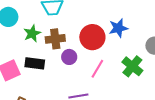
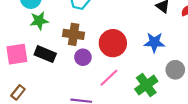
blue star: (118, 28) -> (154, 42), moved
green star: (32, 33) -> (39, 21), moved

